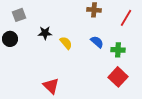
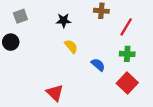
red line: (126, 18) -> (126, 27), moved
black star: (45, 33) -> (64, 20), moved
blue semicircle: (97, 42) -> (98, 65), moved

